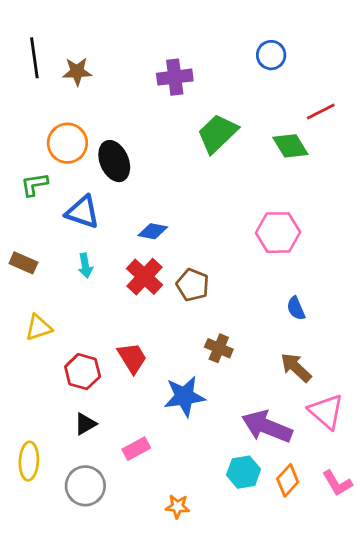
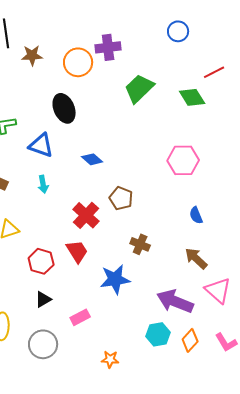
brown star: (77, 72) -> (32, 55), moved
orange circle: (67, 143) -> (78, 62), moved
blue diamond: (153, 231) -> (92, 159), turned 30
red cross: (145, 277) -> (86, 215), moved

